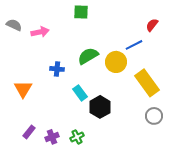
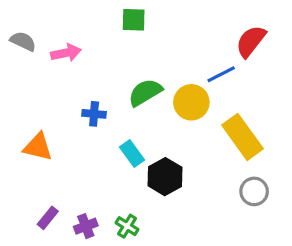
red semicircle: (152, 25) -> (251, 41), size x1.5
orange triangle: (23, 89) -> (38, 147), turned -48
green cross: (77, 137) -> (127, 226), turned -32

